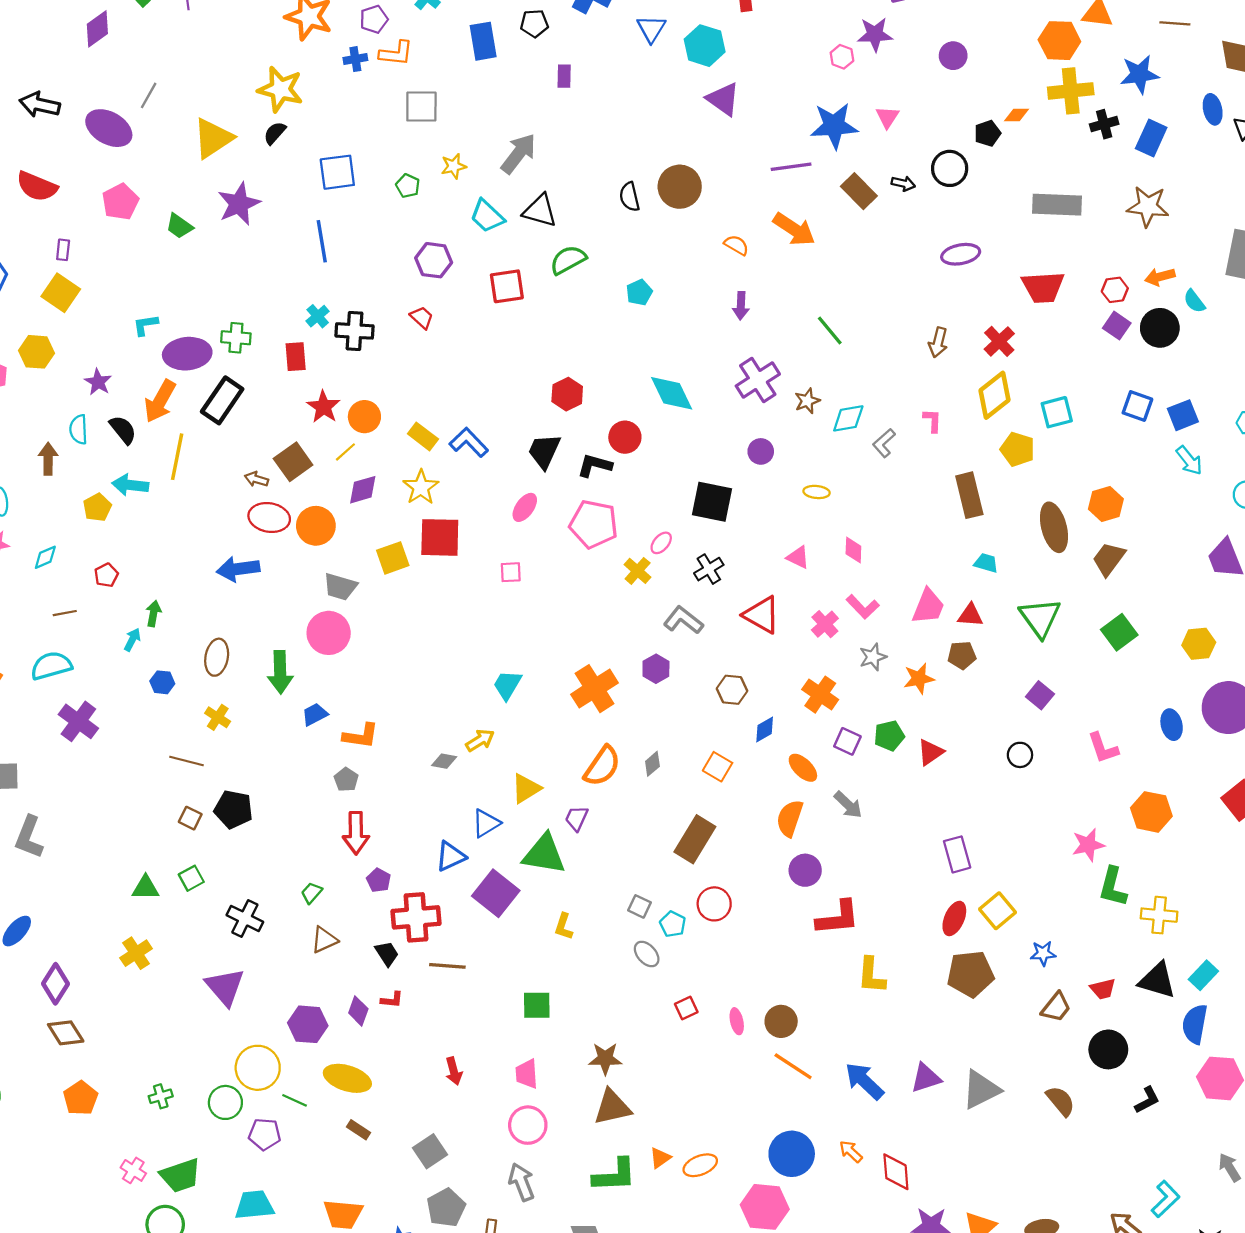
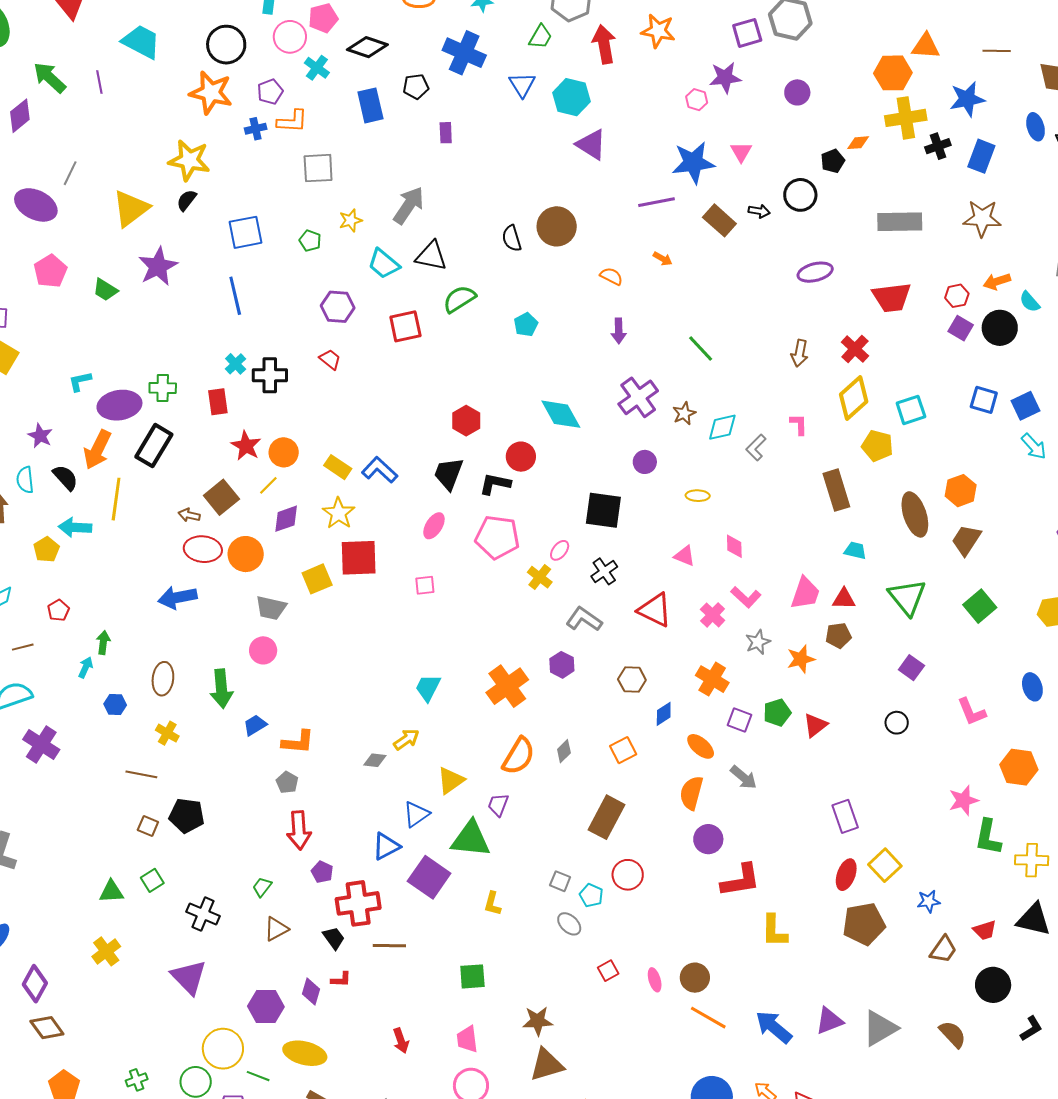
orange arrow: (794, 229) -> (663, 259), size x0.5
pink circle: (329, 633) -> (263, 650), size x0.7
orange square: (718, 767) -> (623, 750), turned 36

